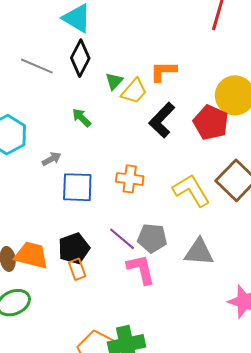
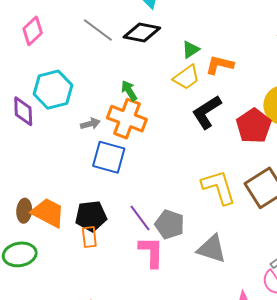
black diamond: (80, 58) -> (142, 33), turned 60
green triangle: (114, 81) -> (191, 50), moved
orange cross: (130, 179) -> (127, 119), moved, size x1.4

